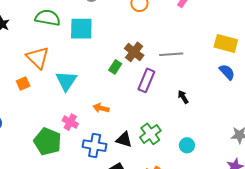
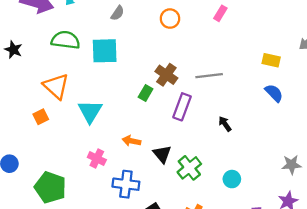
yellow rectangle: (226, 43) -> (271, 60), size x0.7
black triangle: (124, 140) -> (162, 154), moved, turned 36
green pentagon: (48, 142) -> (50, 187), moved

